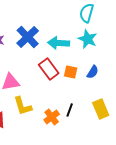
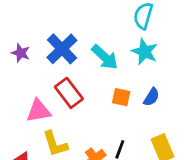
cyan arrow: (59, 43) -> (105, 57), turned -140
red rectangle: (49, 69) -> (69, 93), moved

